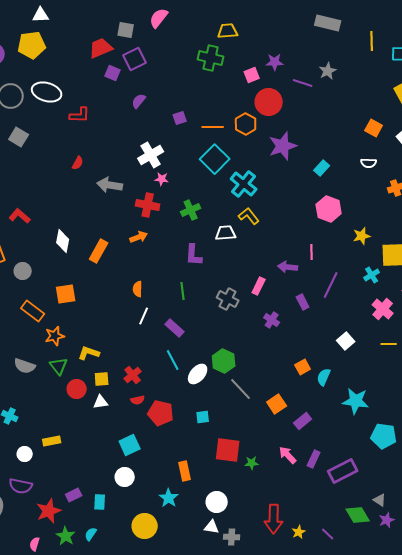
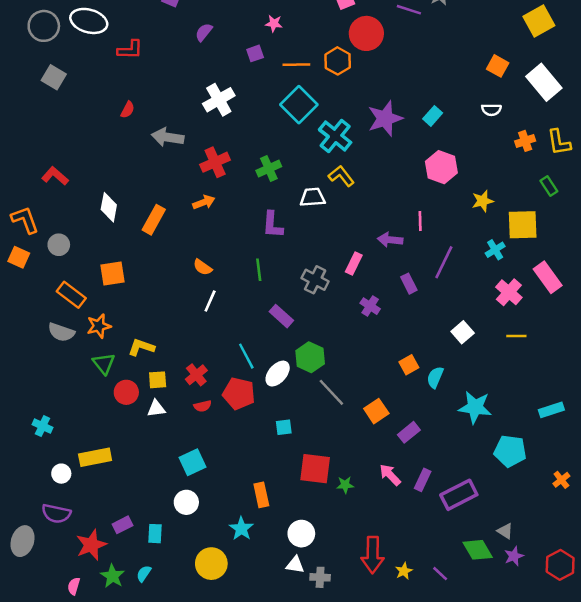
purple star: (283, 146) -> (385, 118), moved
pink star: (162, 179) -> (274, 23), moved
red cross: (148, 205) -> (215, 162), turned -35
orange semicircle: (138, 289) -> (203, 267), turned -56
purple rectangle: (175, 328) -> (281, 316), moved
gray semicircle: (25, 366) -> (61, 332), moved
red pentagon: (161, 413) -> (239, 394), moved
yellow rectangle: (52, 441) -> (95, 457), size x1.4

